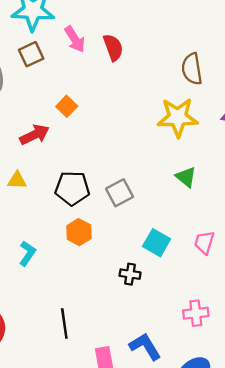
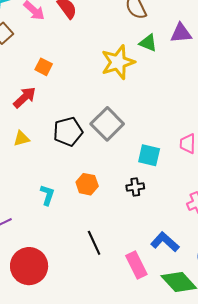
yellow star: (178, 117) -> (118, 62), moved
green triangle: (186, 177) -> (148, 43), moved
gray square: (120, 193) -> (107, 124), size x1.4
orange hexagon: (79, 232) -> (87, 184), moved

